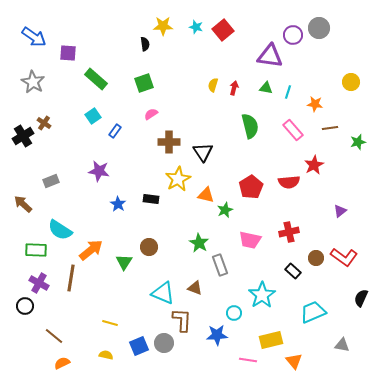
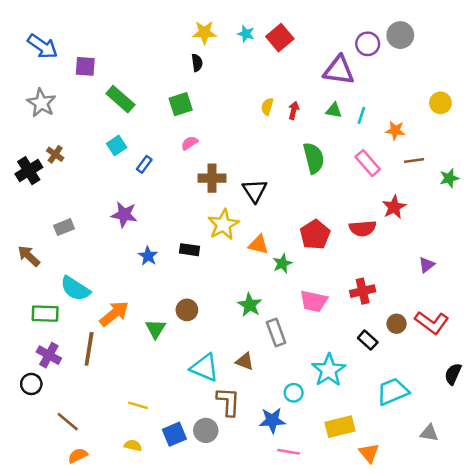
black semicircle: (145, 44) -> (197, 63), moved
pink line: (248, 360) -> (289, 452), moved

